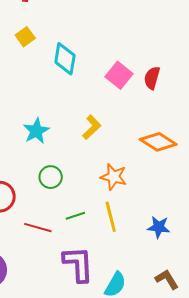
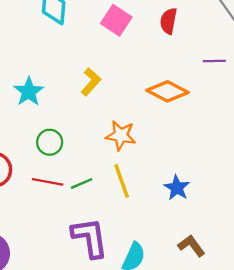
red semicircle: (152, 78) -> (169, 21), moved
blue star: (159, 227) -> (177, 188), turned 30
red line: (38, 228) -> (48, 182), moved

